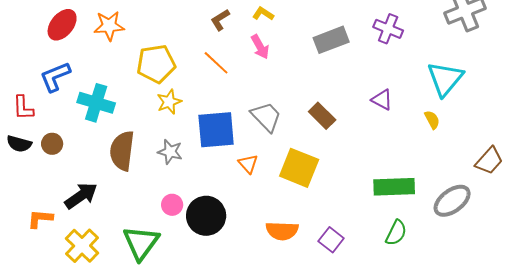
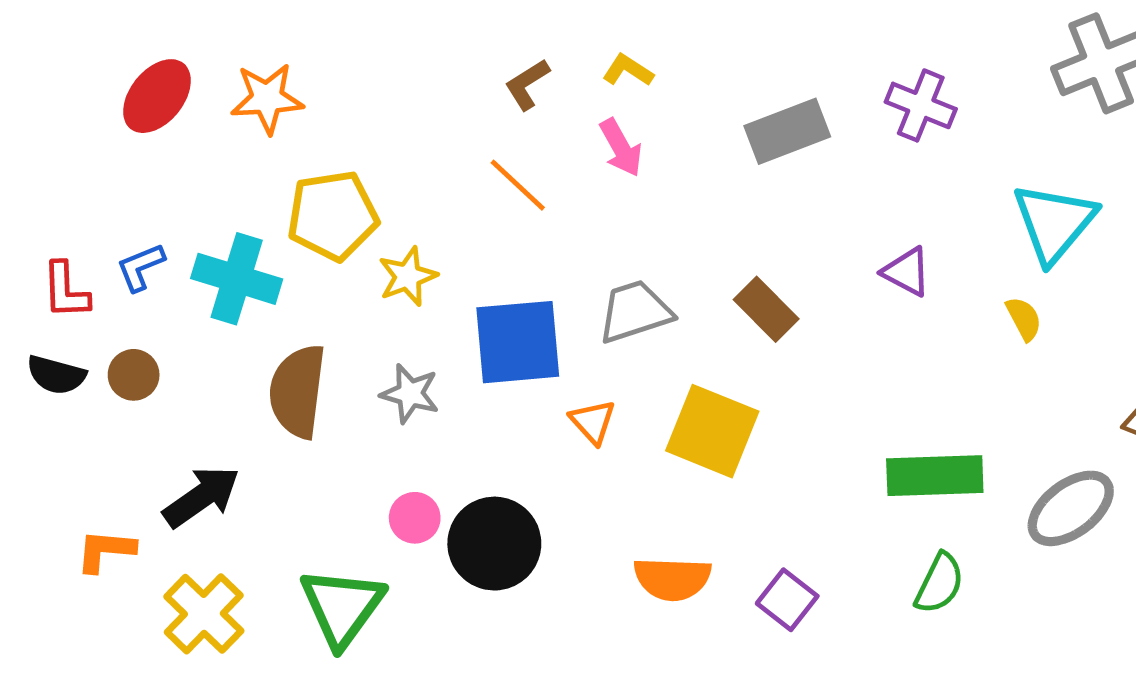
yellow pentagon: (156, 64) -> (333, 216), moved
blue L-shape: (55, 77) -> (141, 267), moved, size x0.7
gray trapezoid: (266, 117) -> (635, 312), turned -64

